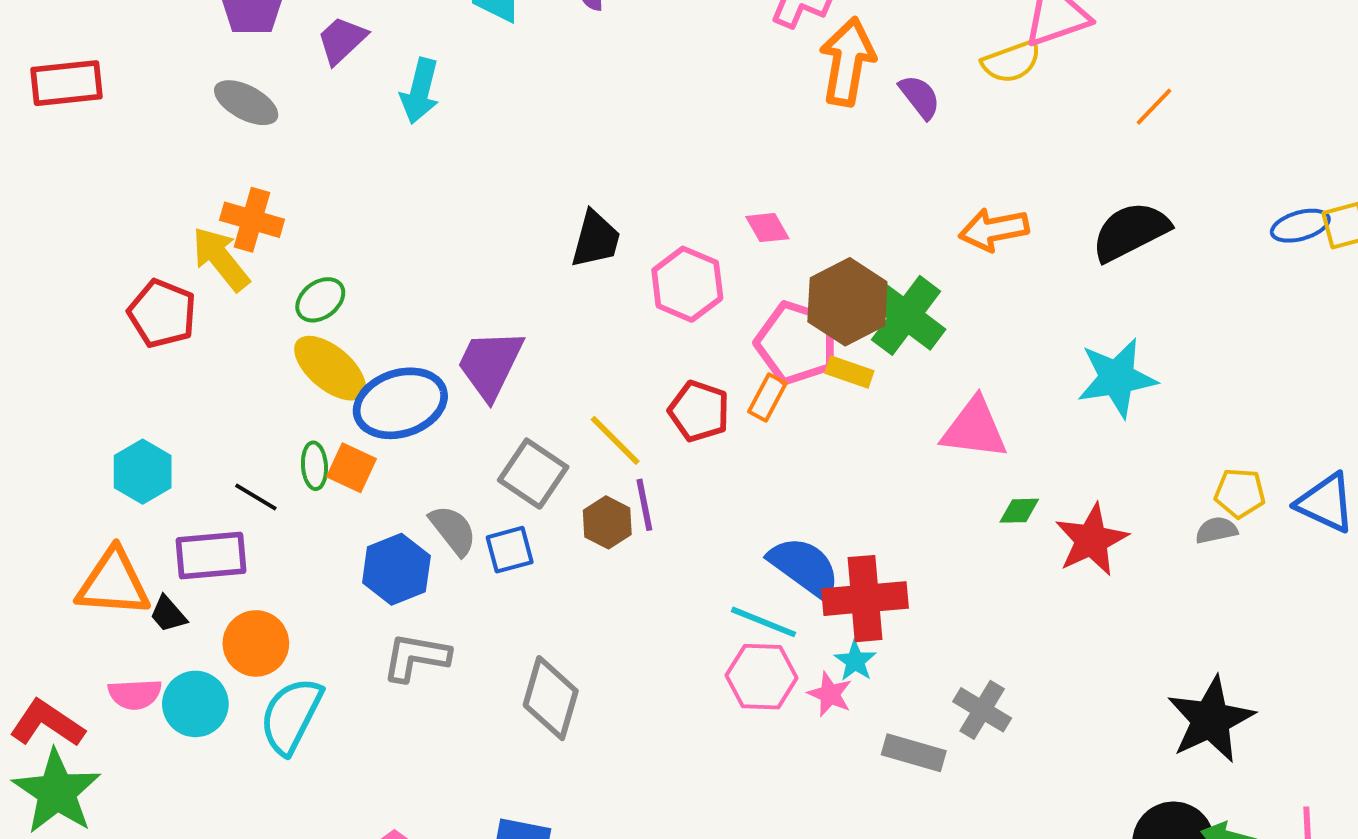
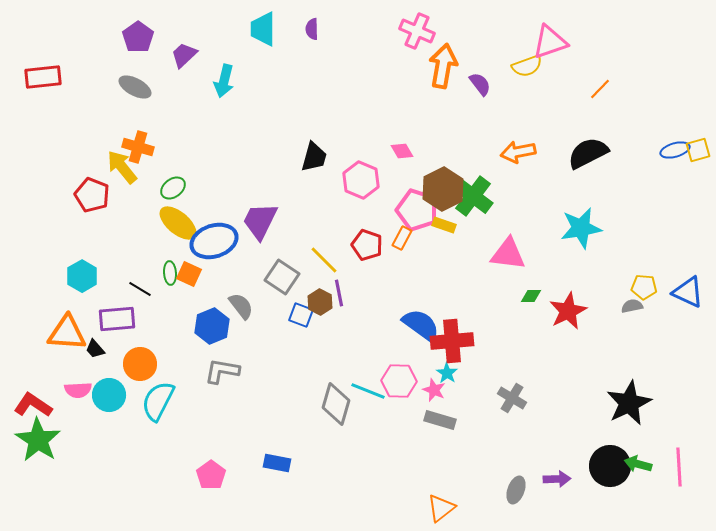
blue square: (510, 550) -> (301, 315), moved, turned 35
cyan line: (763, 622) -> (368, 391), moved
gray diamond: (551, 698) -> (336, 404), moved
gray rectangle: (914, 753) -> (440, 420), moved

